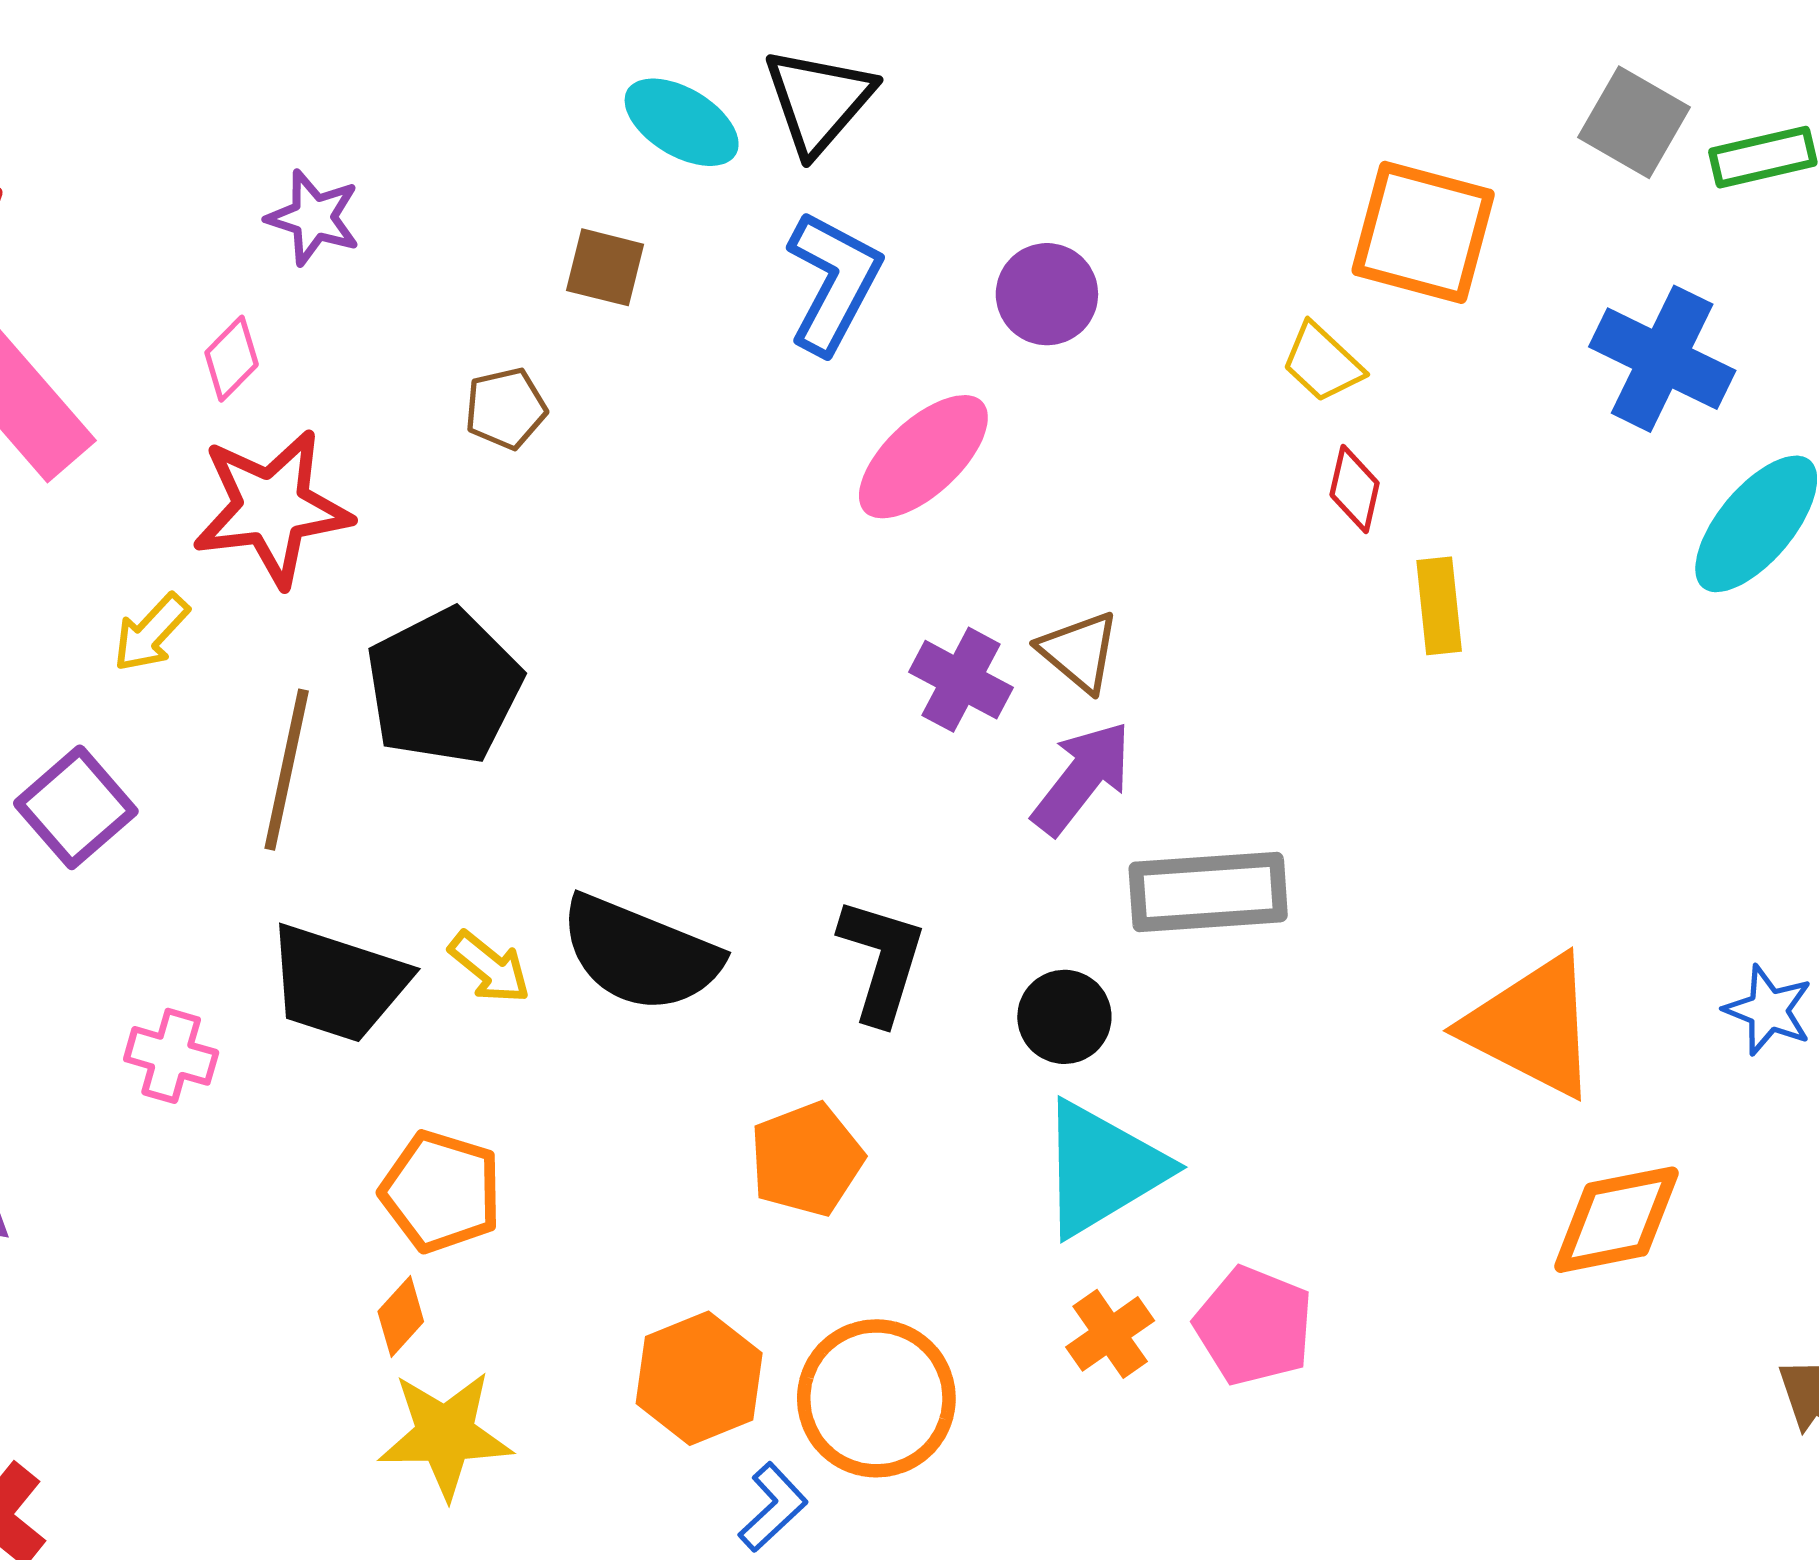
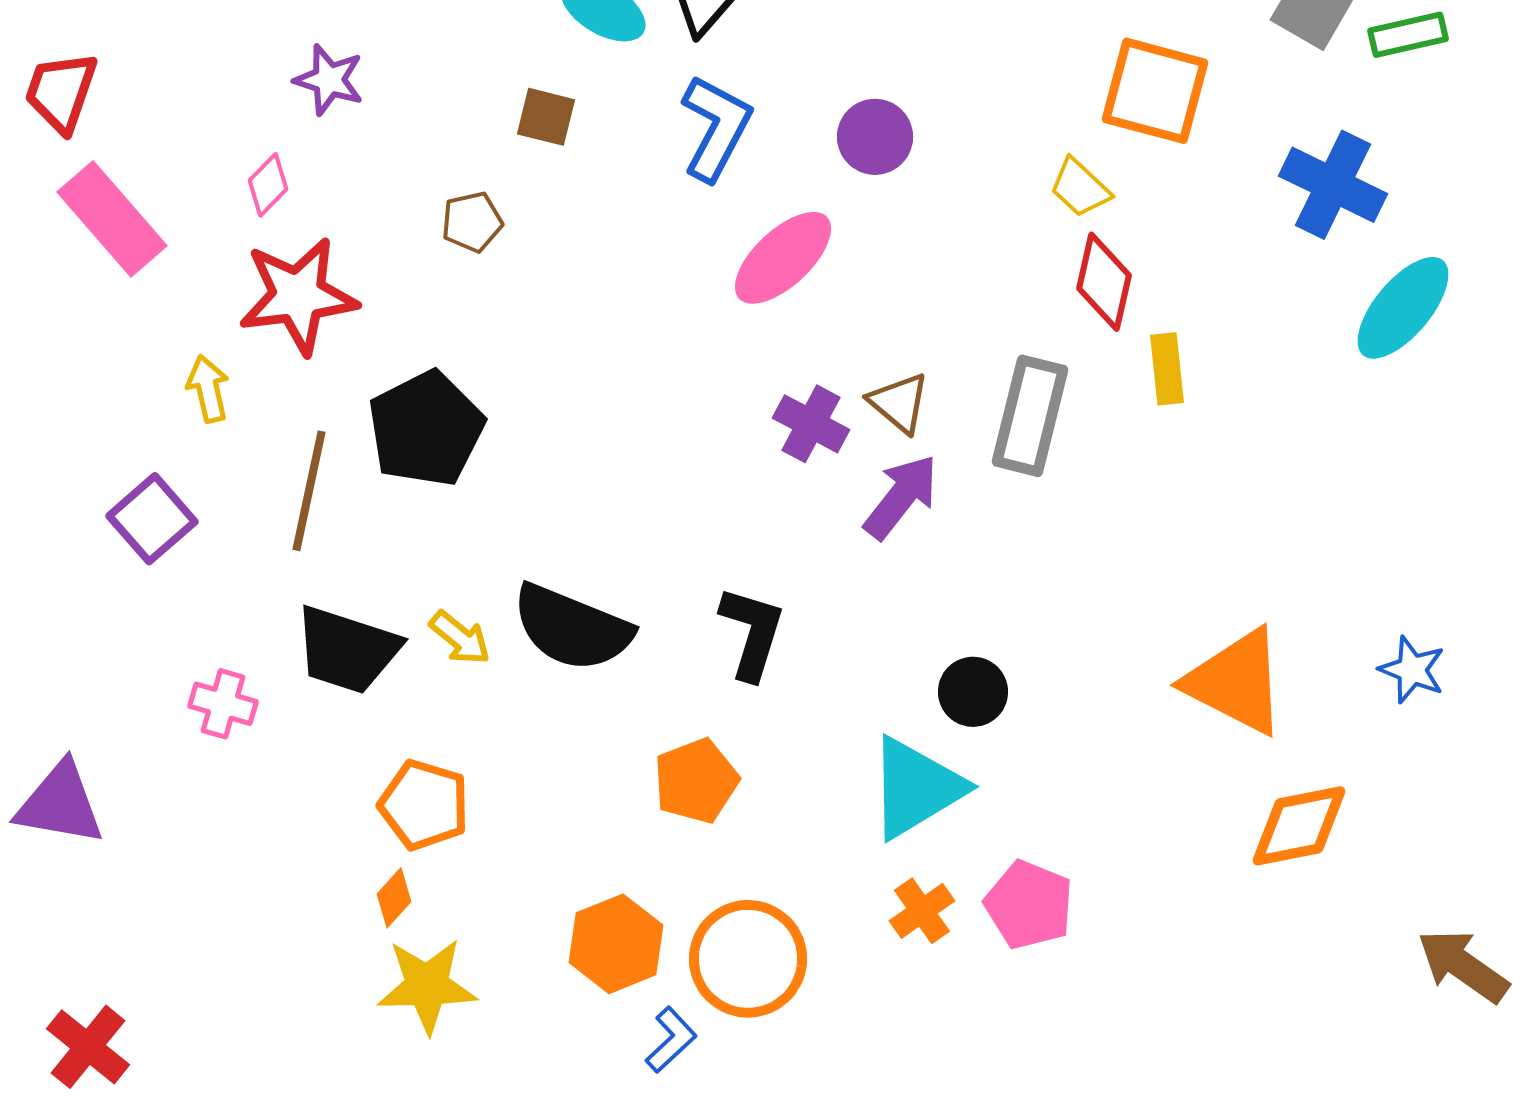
red diamond: (1355, 489) -> (1104, 282), size x1.5
yellow arrow: (151, 633) -> (208, 389), turned 124
gray rectangle: (1208, 892) -> (1030, 416), moved, turned -72
black circle: (1064, 1017) -> (973, 692), moved

